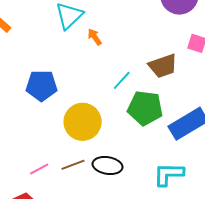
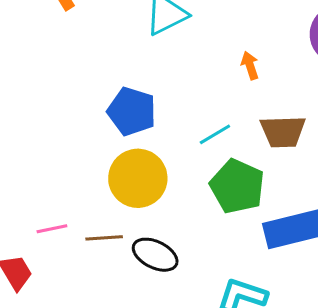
orange arrow: (95, 37) -> (250, 66), moved
blue pentagon: (42, 86) -> (132, 111), moved

